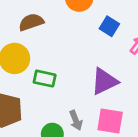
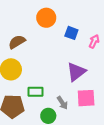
green rectangle: (45, 79) -> (36, 92), moved

